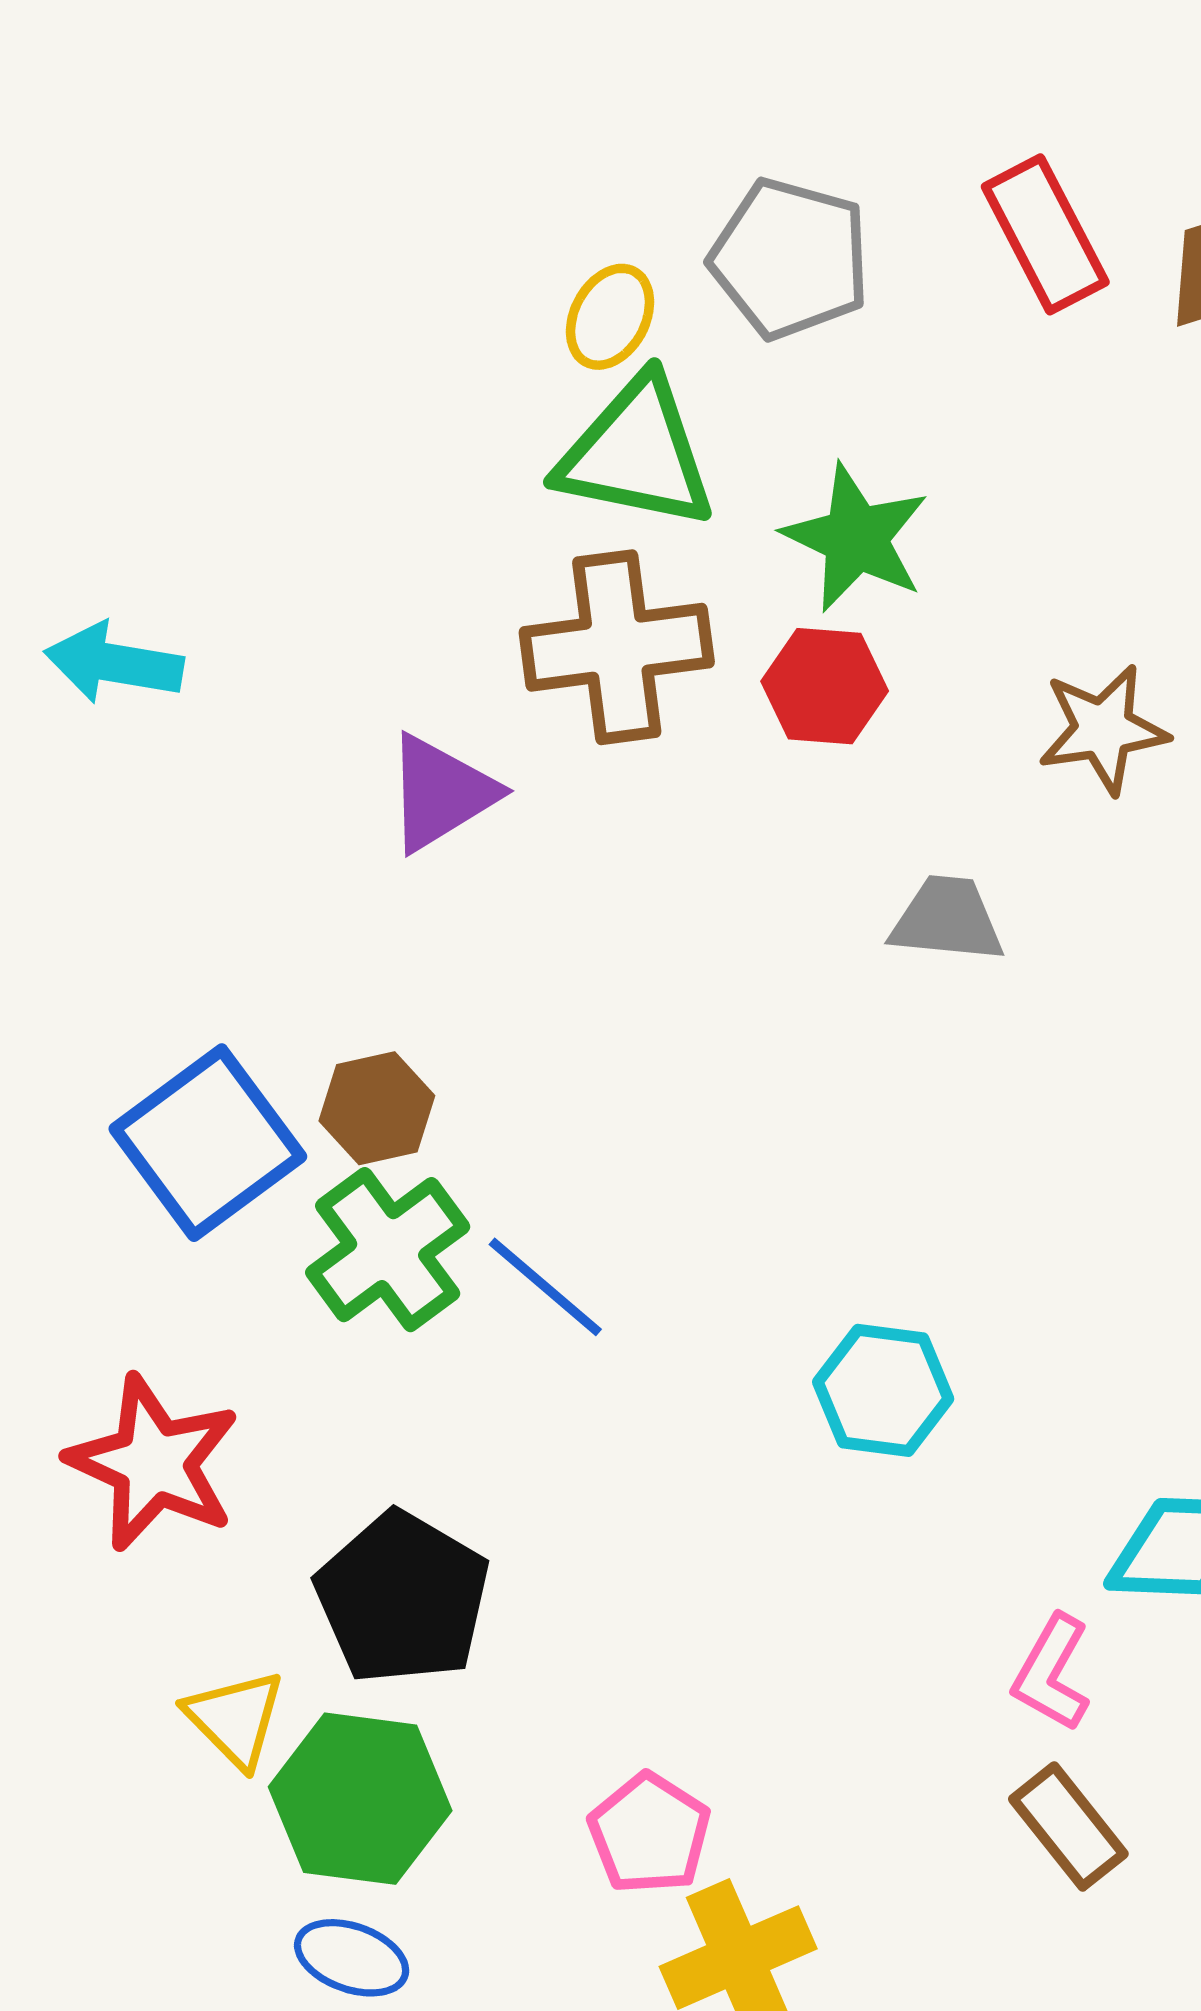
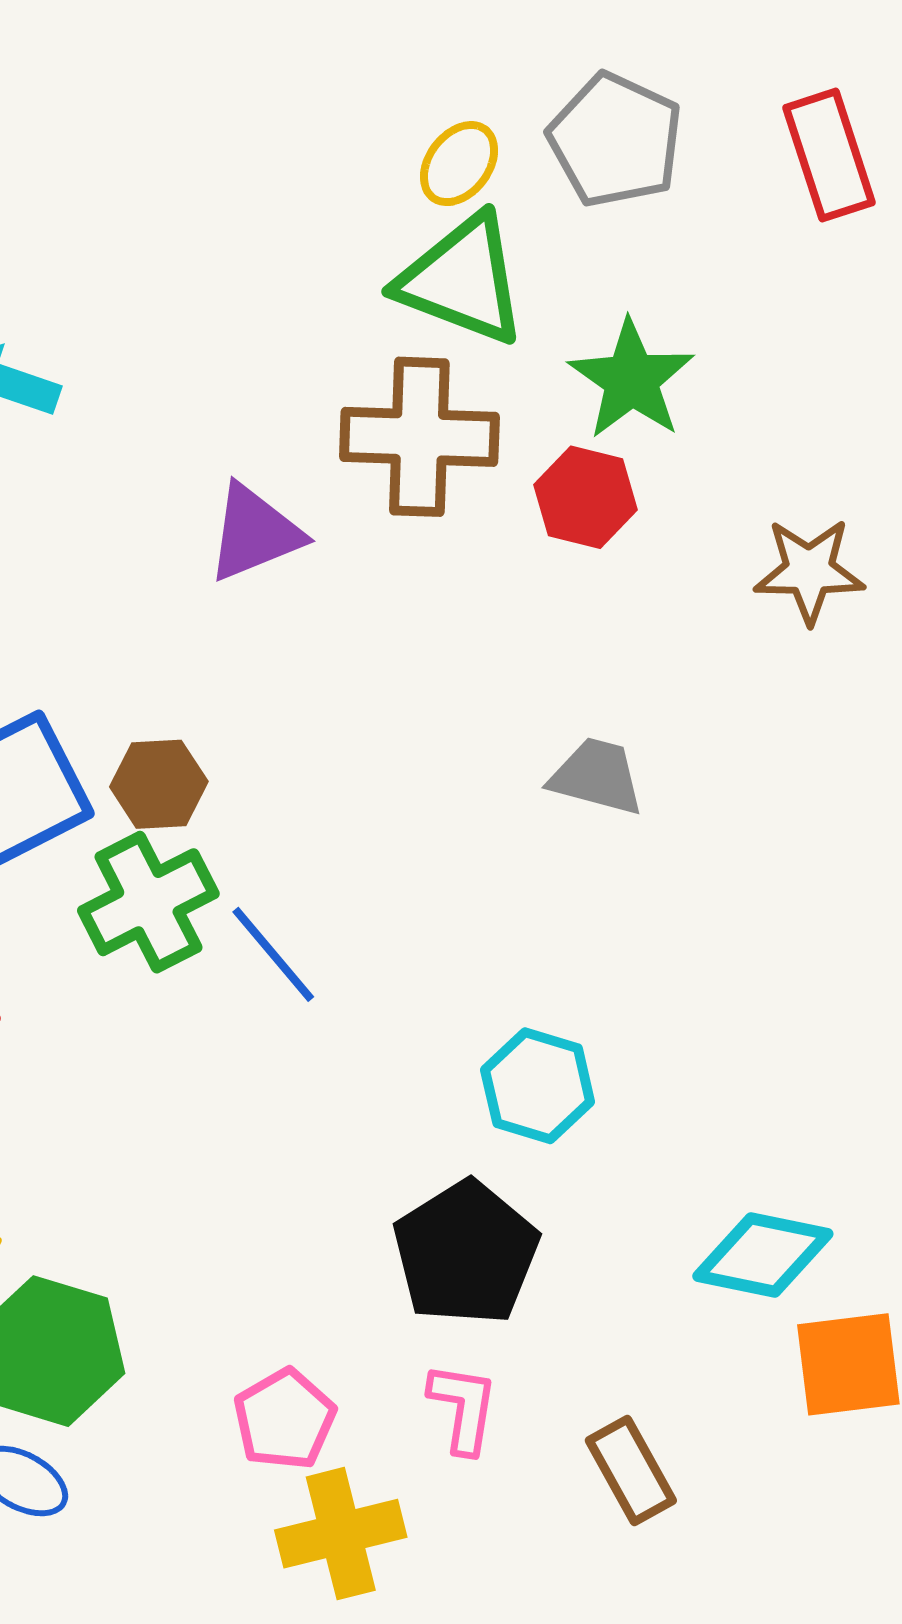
gray trapezoid: (947, 919) -> (597, 776), moved
black pentagon: (403, 1598) -> (466, 1253), moved
pink L-shape: (1052, 1673) -> (463, 1408), moved, turned 150

